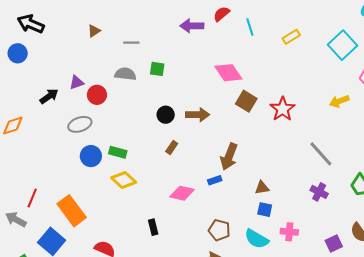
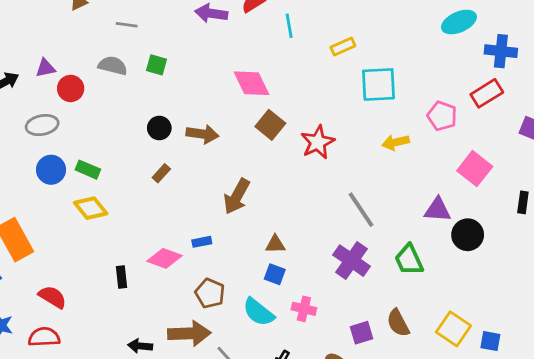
cyan square: (343, 45) -> (378, 84), moved, turned 32
blue rectangle: (215, 180) -> (202, 242), moved
purple cross: (319, 192) -> (351, 261), size x1.5
pink diamond: (182, 193) -> (164, 258), moved

